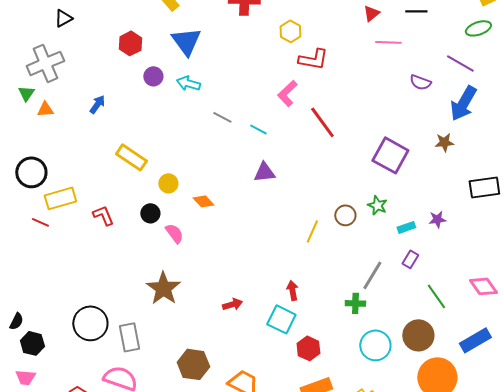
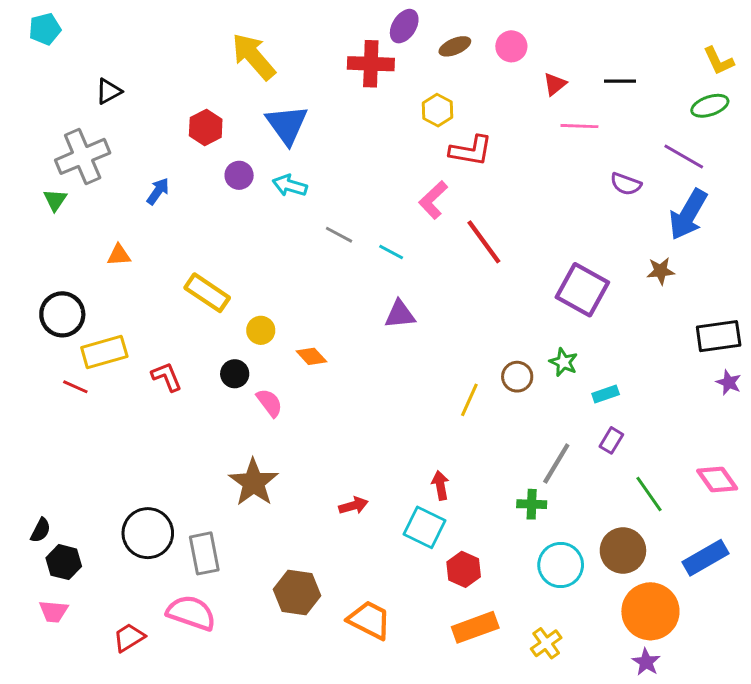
blue arrow: (97, 104) -> (158, 191), moved
orange triangle: (45, 109) -> (119, 255), moved
purple star: (437, 219) -> (729, 382), moved, turned 30

